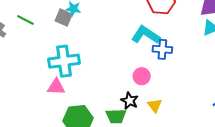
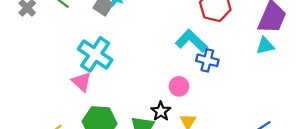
cyan cross: (64, 61) -> (95, 54), turned 32
pink triangle: (56, 87) -> (81, 82), turned 30

